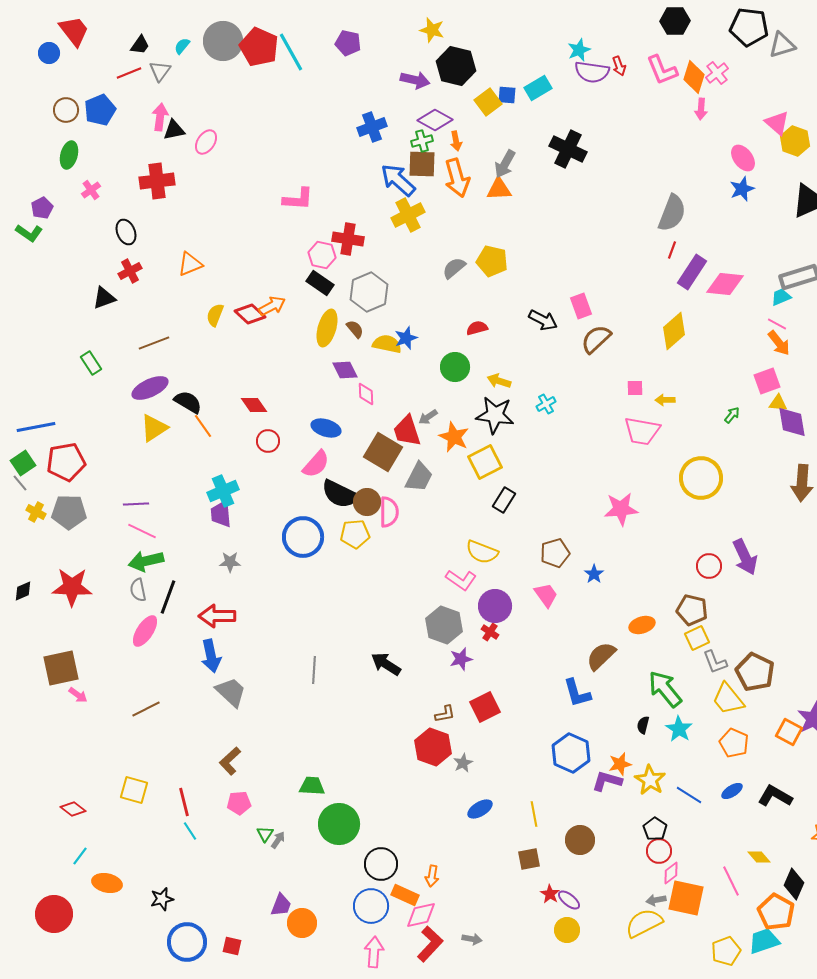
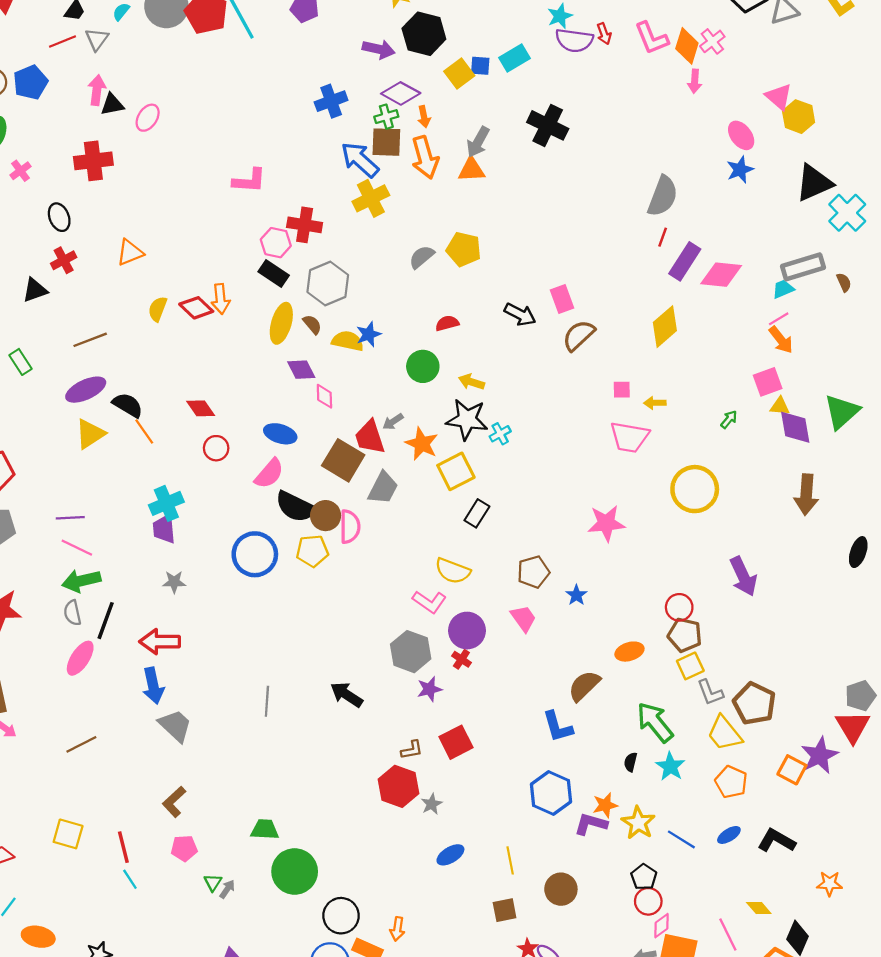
orange arrow: (272, 306) -> (221, 299), turned 112
pink line: (777, 324) -> (779, 319), turned -60
cyan cross: (546, 404) -> (500, 434), moved
red circle: (709, 566) -> (679, 607), moved

